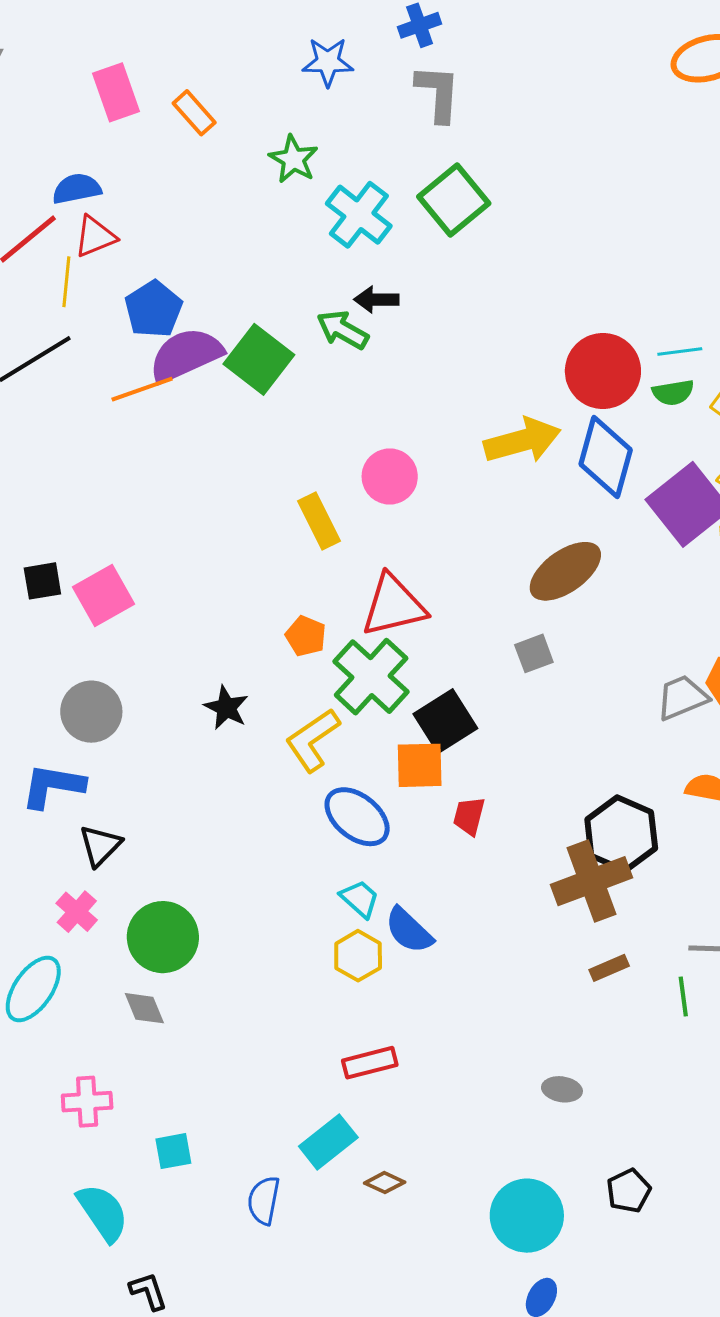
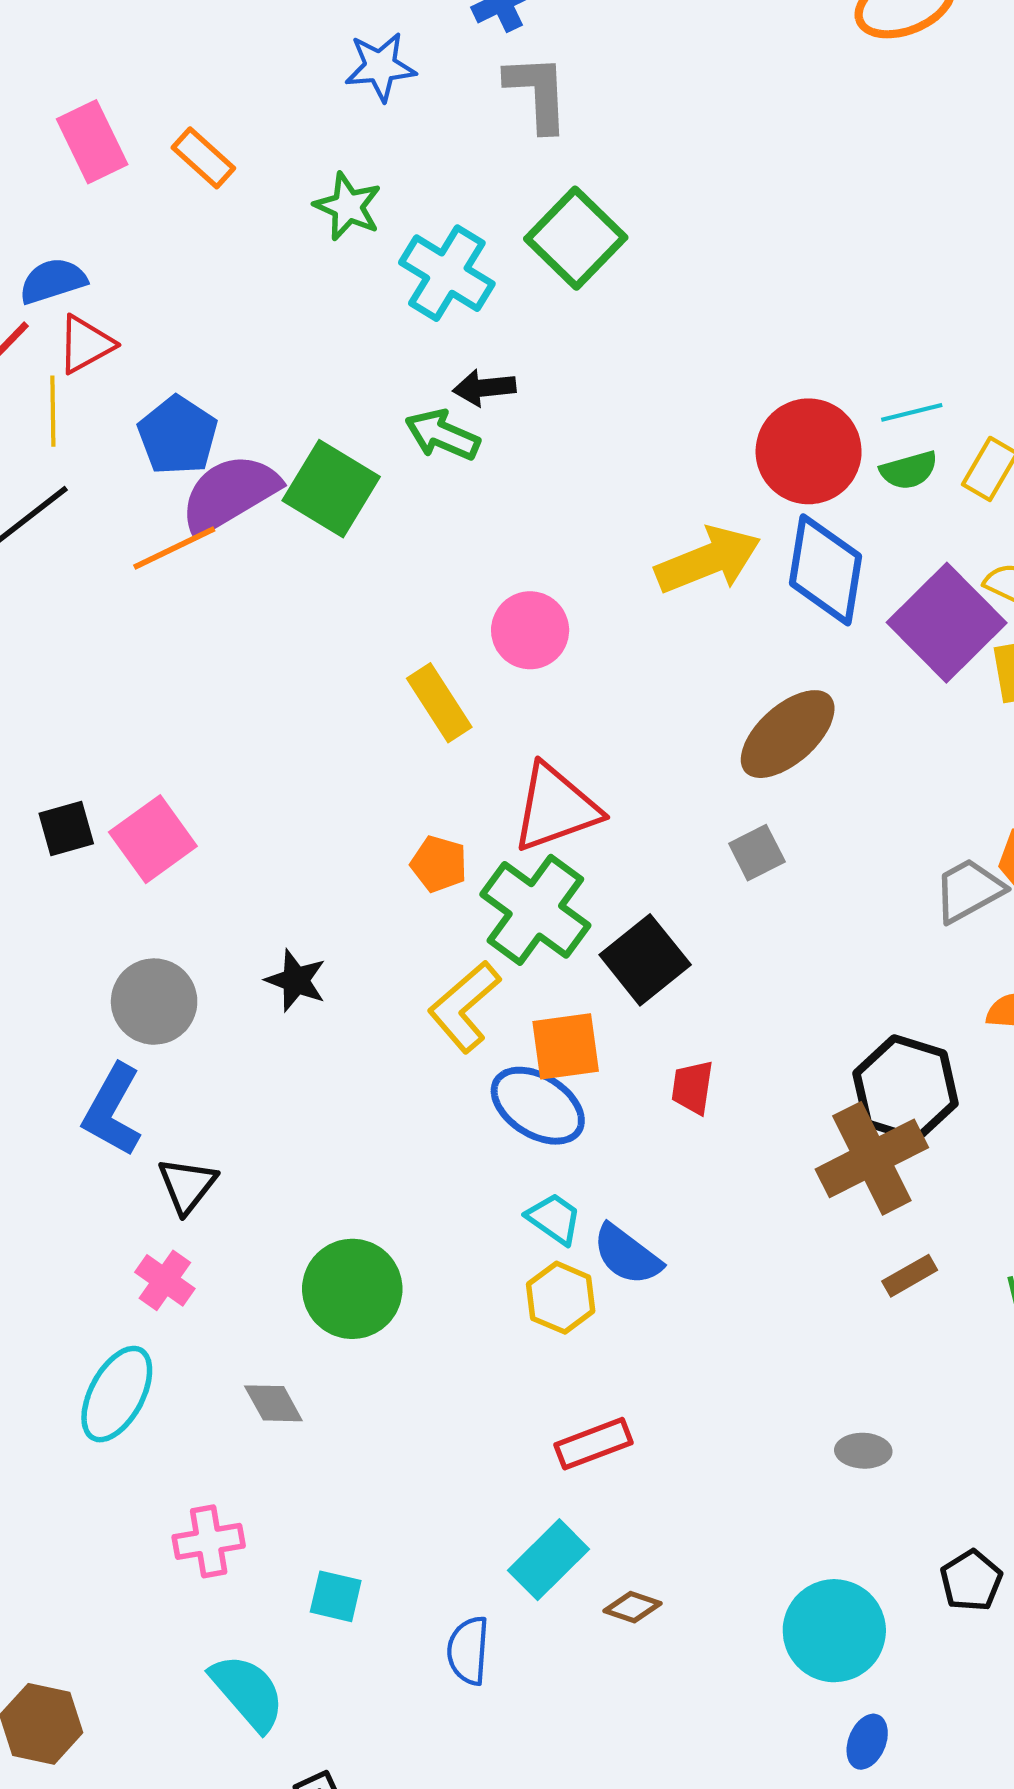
black star: (226, 708) -> (296, 980), moved
orange square: (420, 765) -> (566, 1046), moved
blue L-shape: (53, 786) -> (112, 1110), turned -64
green circle: (163, 937) -> (352, 1289), moved
cyan square: (173, 1151) -> (336, 1596), turned 30

